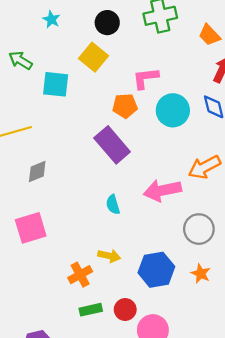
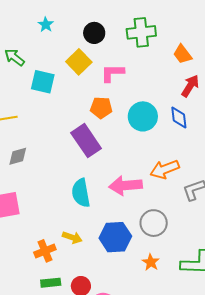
pink L-shape: (145, 78) -> (112, 73), moved
cyan semicircle: (113, 205) -> (81, 193), size x1.6
blue hexagon: (156, 270) -> (115, 237), moved

